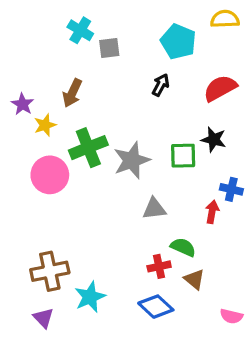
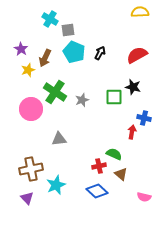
cyan pentagon: (178, 42) -> (74, 52), moved
purple star: (22, 104) -> (21, 49), moved
yellow star: (45, 125) -> (28, 70), moved
green cross: (88, 148) -> (55, 92), turned -35
gray star: (132, 160) -> (82, 100), size x0.6
gray triangle: (154, 209) -> (59, 139), moved

